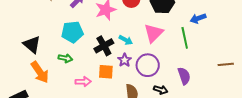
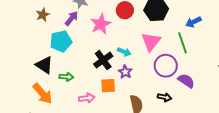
cyan pentagon: (72, 32) -> (61, 41), moved
black triangle: (32, 44) -> (44, 65), moved
purple circle: (148, 65) -> (166, 66), moved
purple semicircle: (184, 76) -> (186, 81), turned -30

